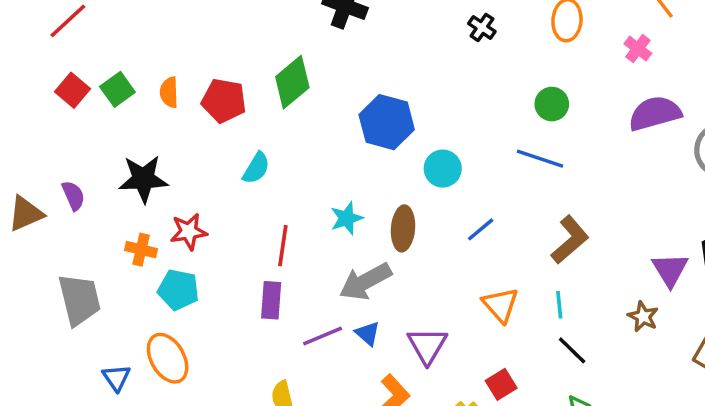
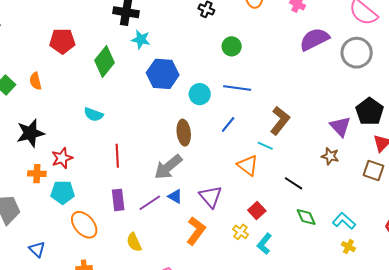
red pentagon: (224, 101) -> (62, 41), moved
green circle: (552, 104) -> (232, 46), moved
blue line: (540, 159) -> (237, 88), moved
cyan semicircle: (256, 168) -> (93, 115), turned 90
cyan star: (347, 218) -> (141, 39), moved, turned -30
purple rectangle: (271, 300) -> (118, 200), moved
cyan line: (559, 305) -> (265, 146), moved, turned -49
orange ellipse: (168, 358) -> (84, 225), moved

